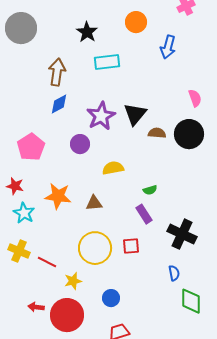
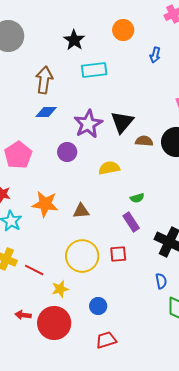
blue arrow: (168, 47) -> (155, 55), size x0.7
blue diamond: (59, 104) -> (46, 112), turned 30
yellow semicircle: (113, 168) -> (109, 168), moved

